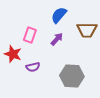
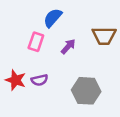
blue semicircle: (59, 15) -> (53, 18), moved
red star: (13, 54) -> (16, 80), moved

